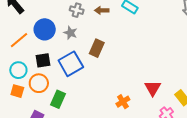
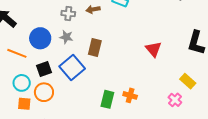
orange line: (19, 40) -> (17, 53), turned 72
red triangle: (153, 88) -> (153, 49), moved
green rectangle: (58, 99) -> (107, 99), moved
orange cross: (123, 102) -> (130, 95), turned -32

